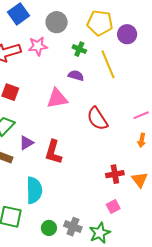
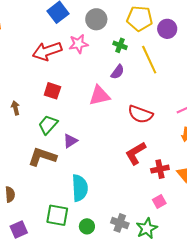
purple semicircle: (76, 76) -> (118, 72), turned 112
red semicircle: (97, 119) -> (140, 114), turned -35
red L-shape: (53, 152) -> (136, 153), moved, turned 45
green circle: (49, 228) -> (87, 226), moved

